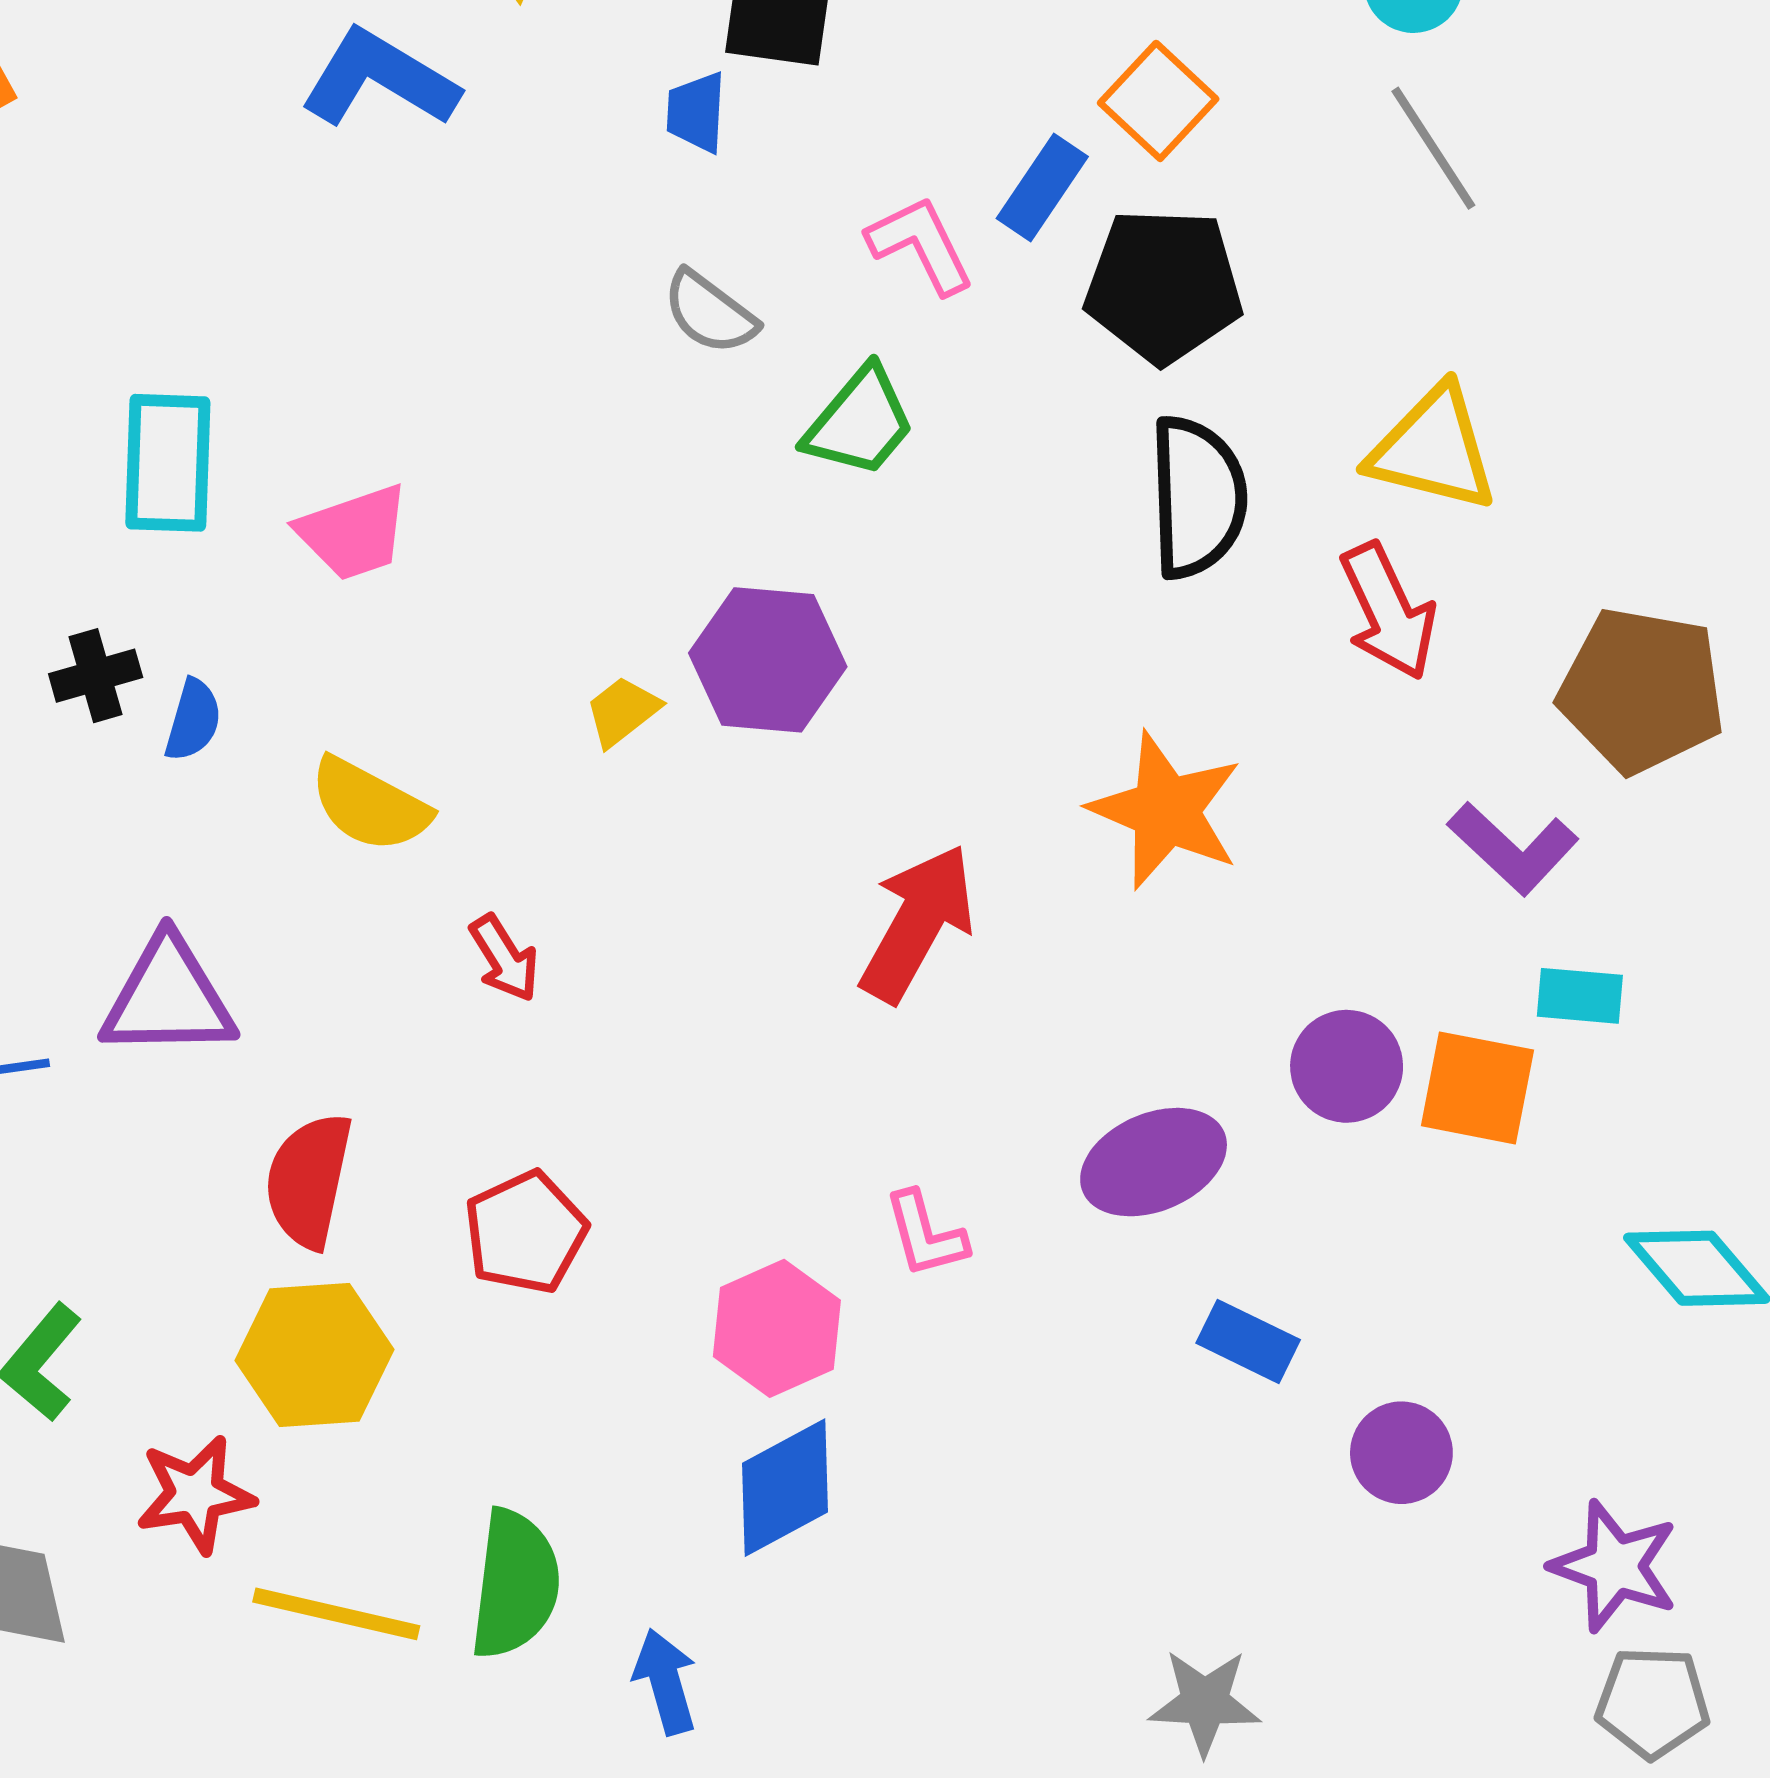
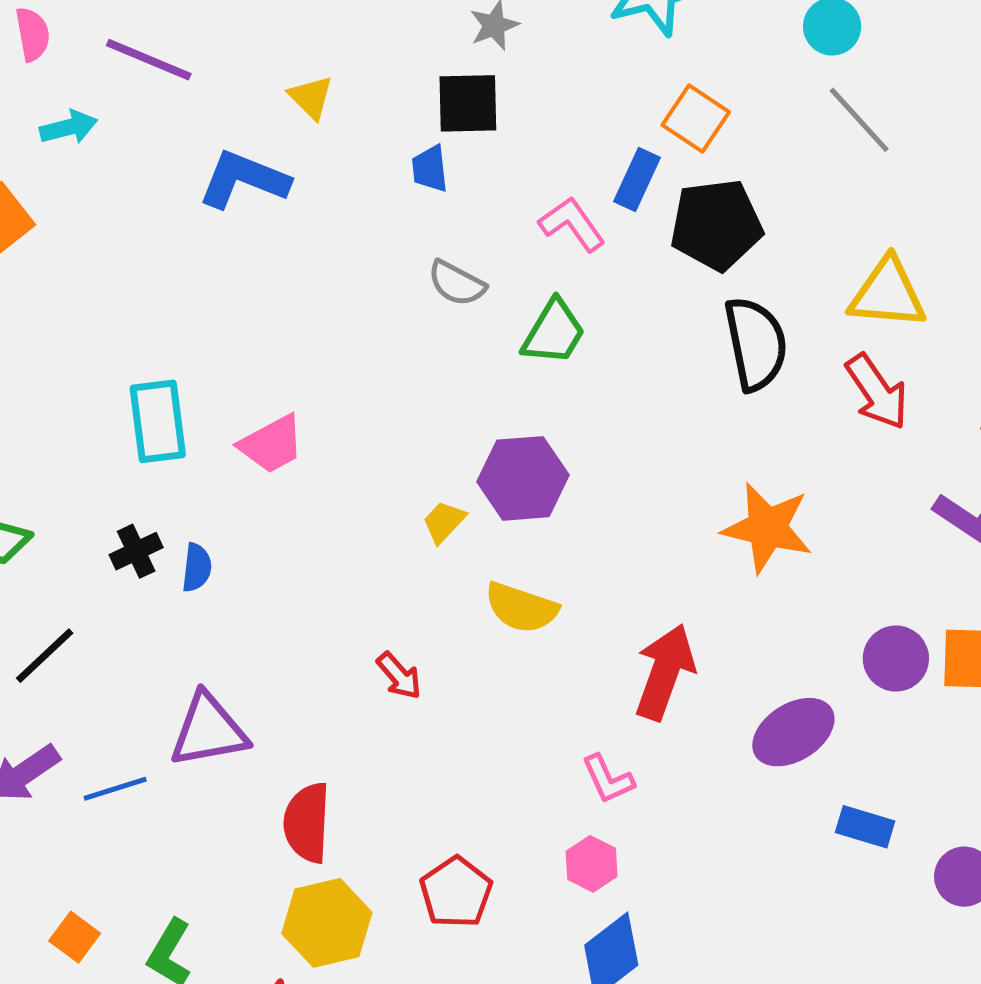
yellow semicircle: (370, 805) -> (521, 608), moved
red arrow: (917, 923) -> (665, 672), moved
red pentagon: (526, 1232) -> (456, 892), moved
pink L-shape: (925, 1234) -> (608, 779), moved
pink hexagon: (777, 1328) -> (592, 864), size x0.7

